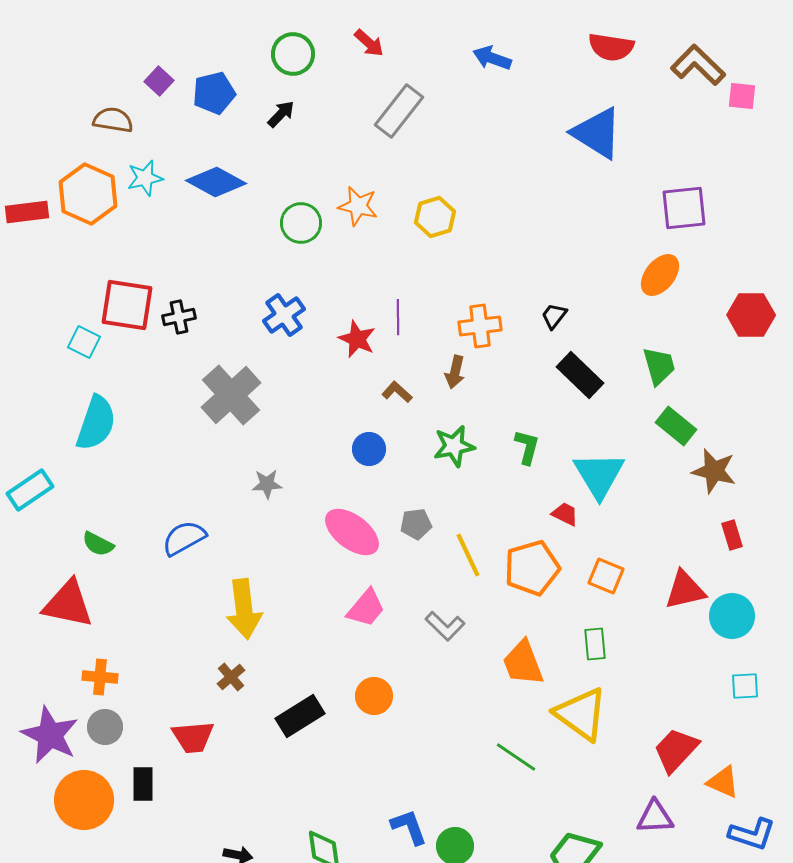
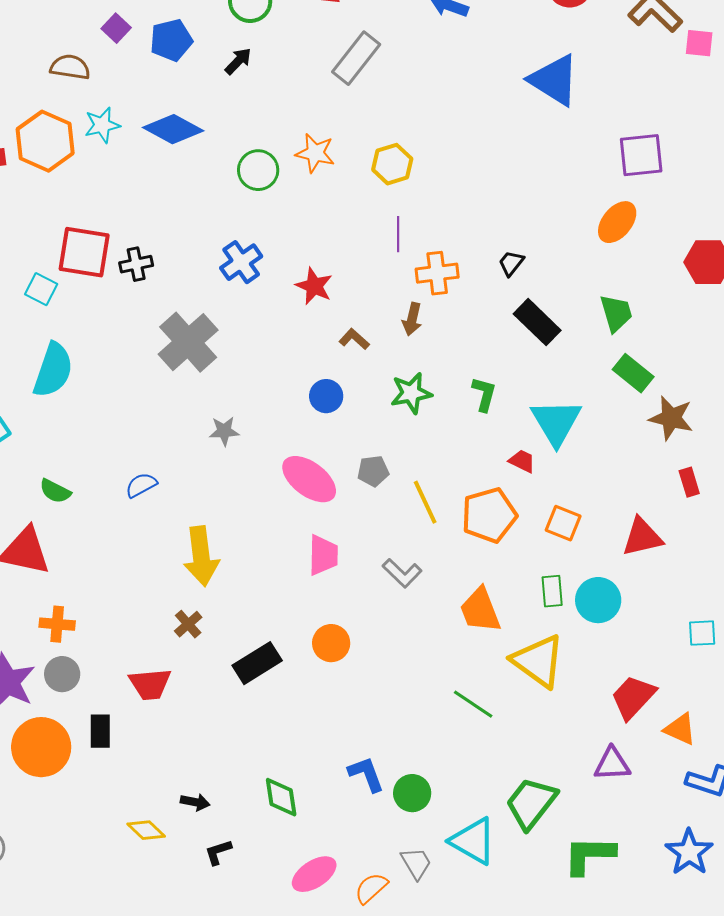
purple line: (398, 317) -> (398, 234), moved
blue semicircle: (184, 538) -> (141, 485), size x0.7
pink trapezoid: (366, 608) -> (323, 555), turned -39
cyan circle: (732, 616) -> (598, 600), moved

